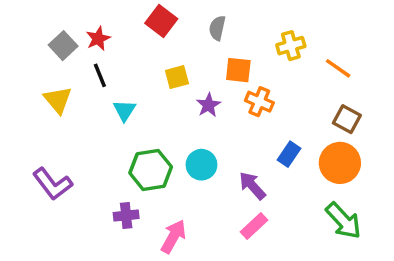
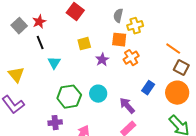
gray semicircle: (217, 28) -> (118, 16), moved
yellow cross: (291, 46) -> (135, 26), moved
orange line: (338, 68) -> (173, 49), moved
yellow triangle: (58, 100) -> (16, 75), moved
orange cross: (259, 102) -> (131, 58), turned 35

